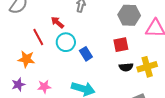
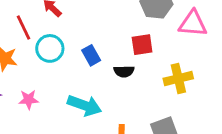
cyan circle: (66, 42) -> (50, 48), moved
black semicircle: (126, 67) -> (124, 71), moved

